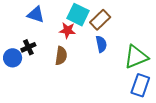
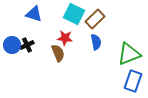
red star: (67, 30) -> (65, 38), moved
brown semicircle: (61, 56) -> (58, 53), turned -30
blue circle: (13, 58) -> (12, 45), moved

